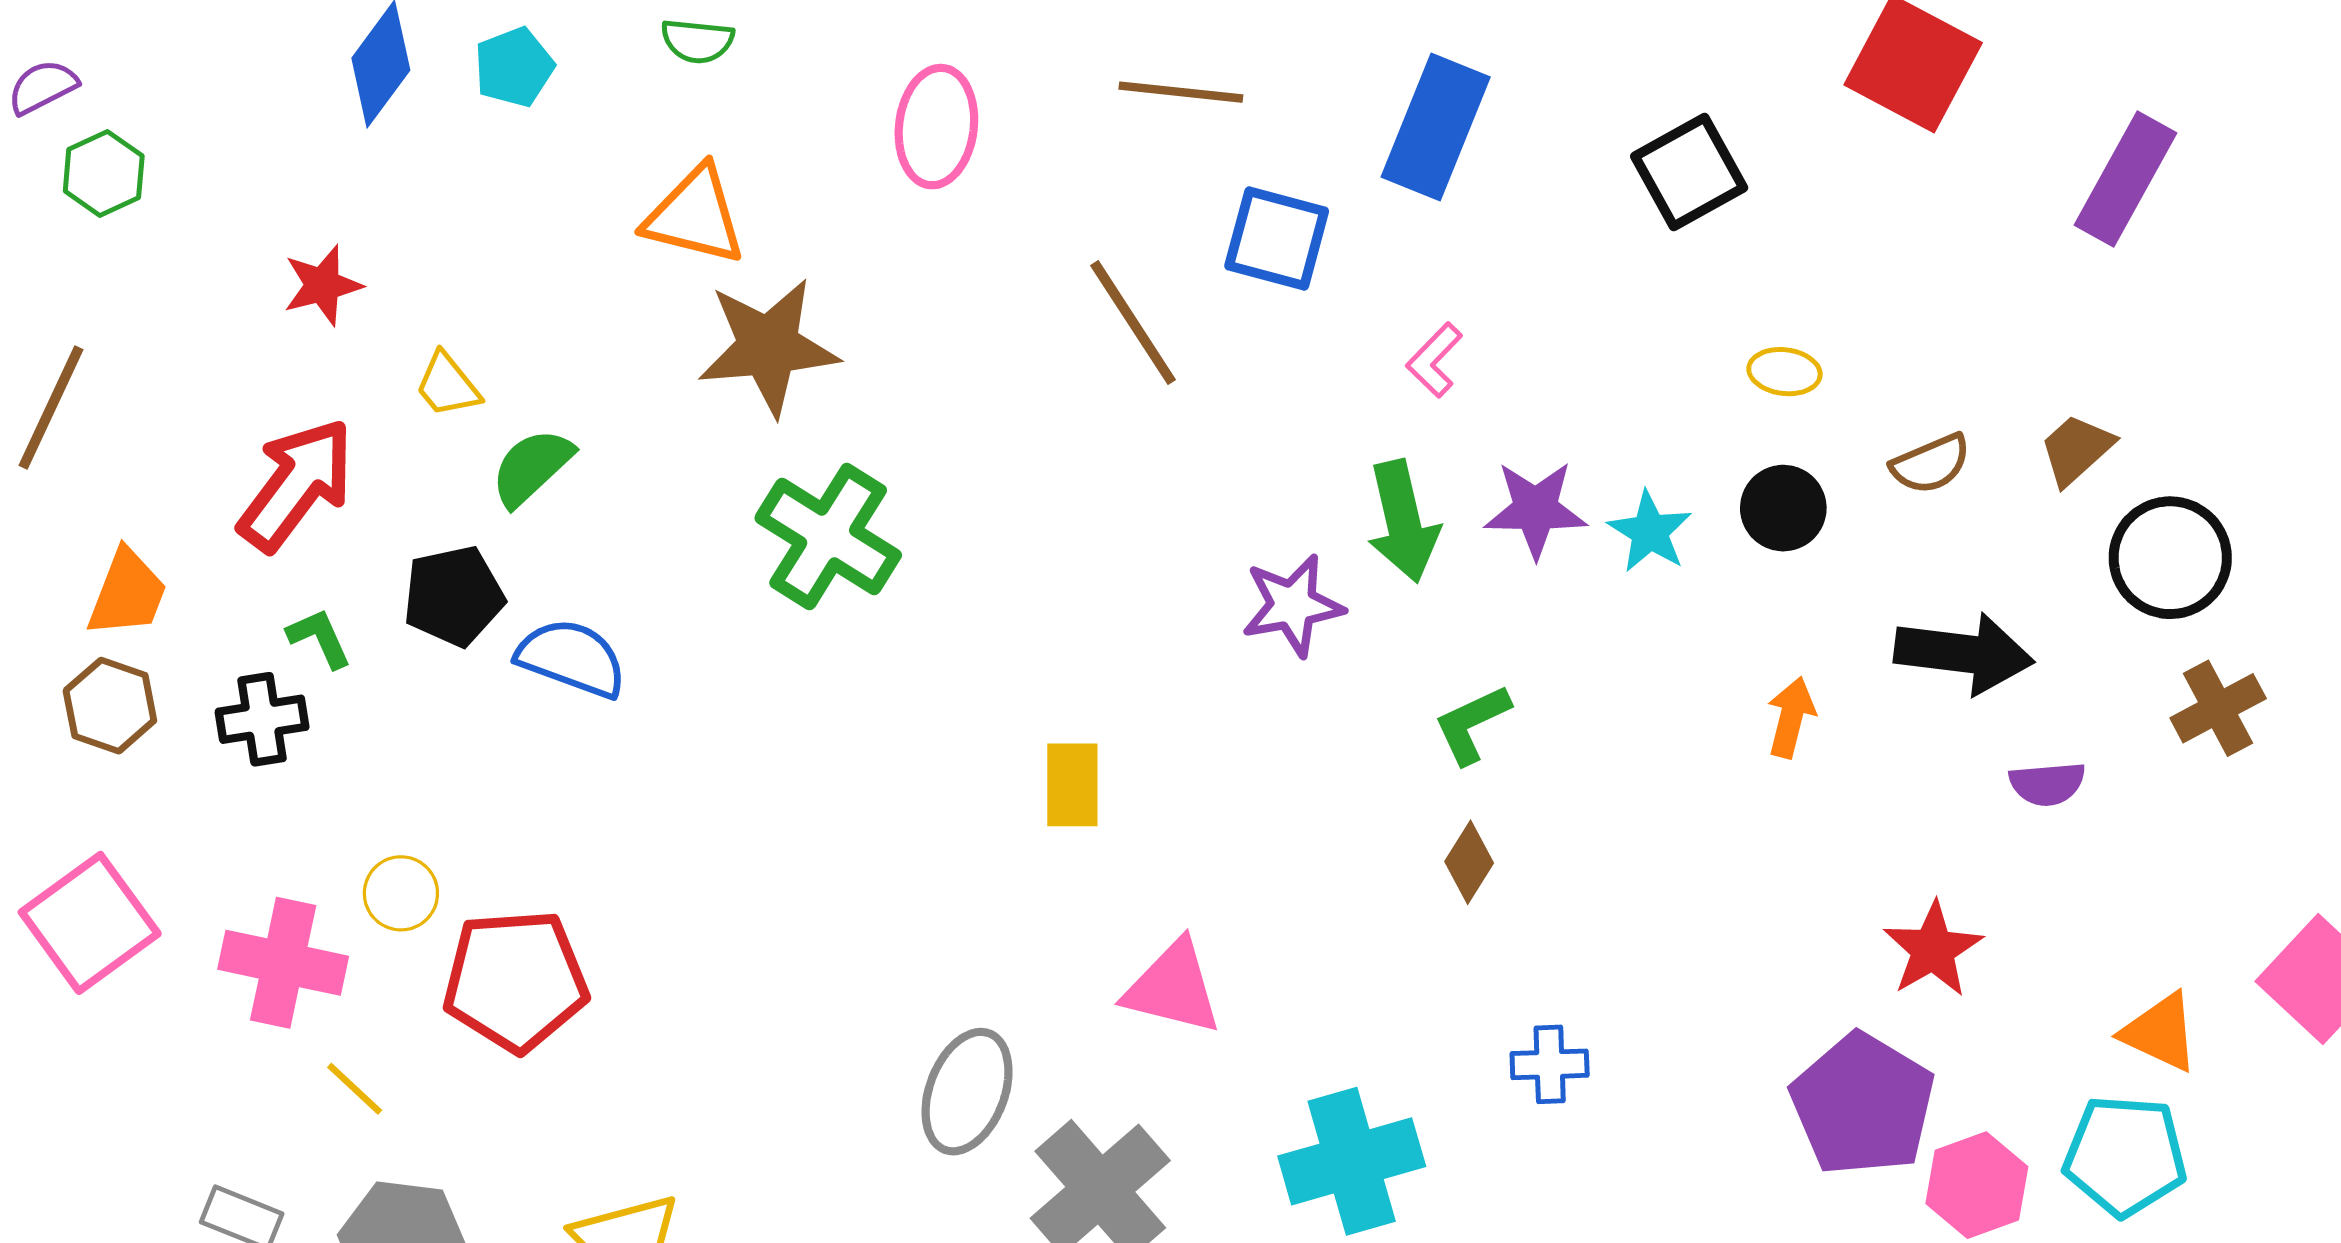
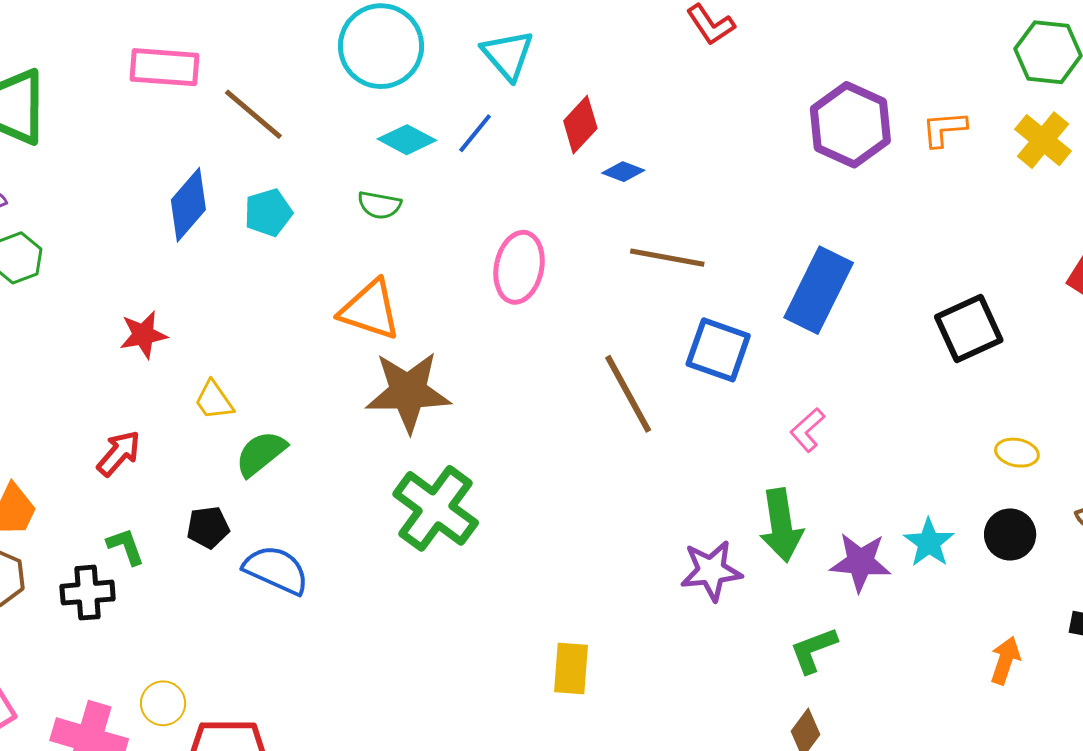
red arrow: (296, 485) -> (119, 453), size x0.6
purple star: (1535, 509) -> (860, 562), moved
black pentagon: (454, 596) -> (208, 527), size x0.7

